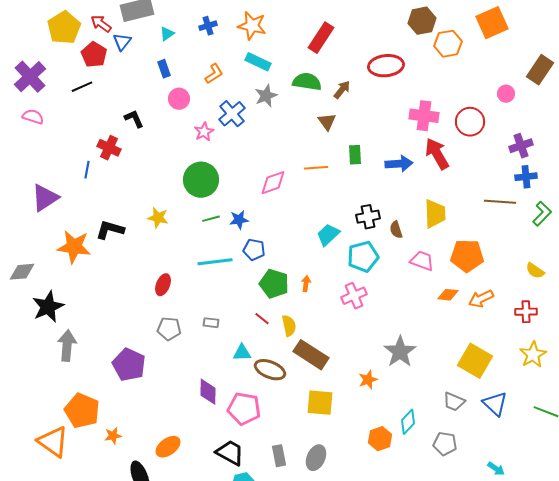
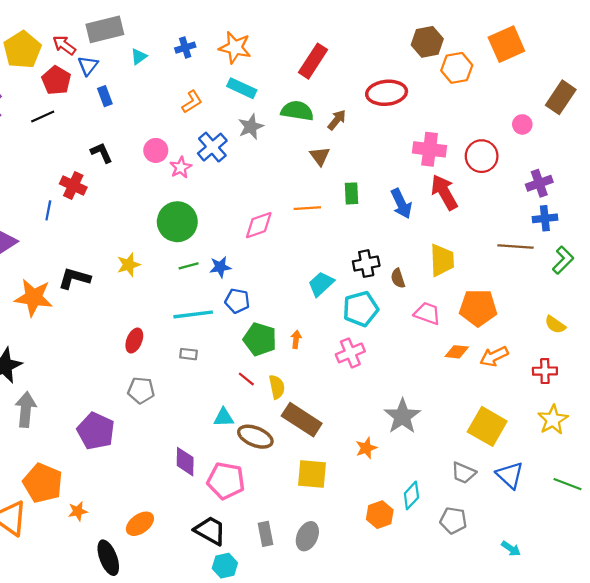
blue rectangle: (164, 69) -> (105, 96), moved
pink circle: (179, 99) -> (156, 150), moved
blue arrow: (399, 164) -> (401, 204), turned 68
yellow star: (158, 218) -> (129, 265), turned -30
gray rectangle: (211, 323) -> (189, 354), moved

